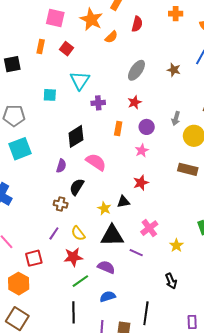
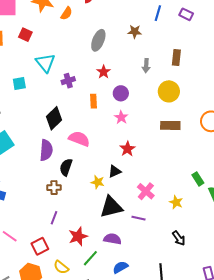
gray arrow: (176, 118) -> (146, 66), moved
purple semicircle: (61, 166) -> (46, 150), size x1.5
yellow semicircle: (78, 233) -> (61, 267), moved

